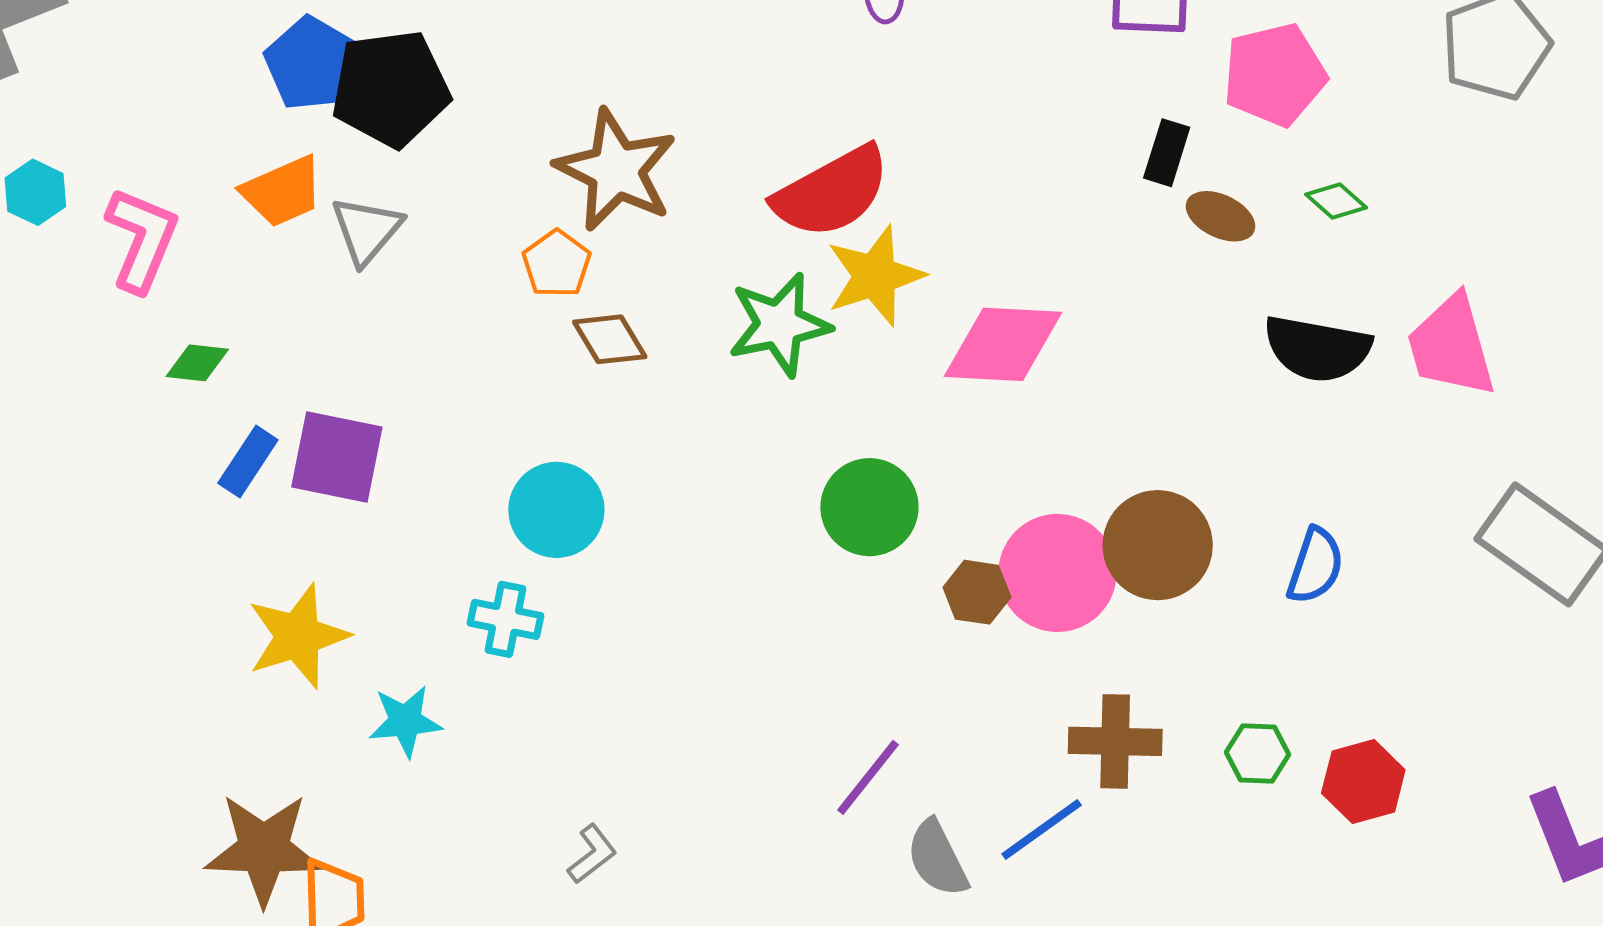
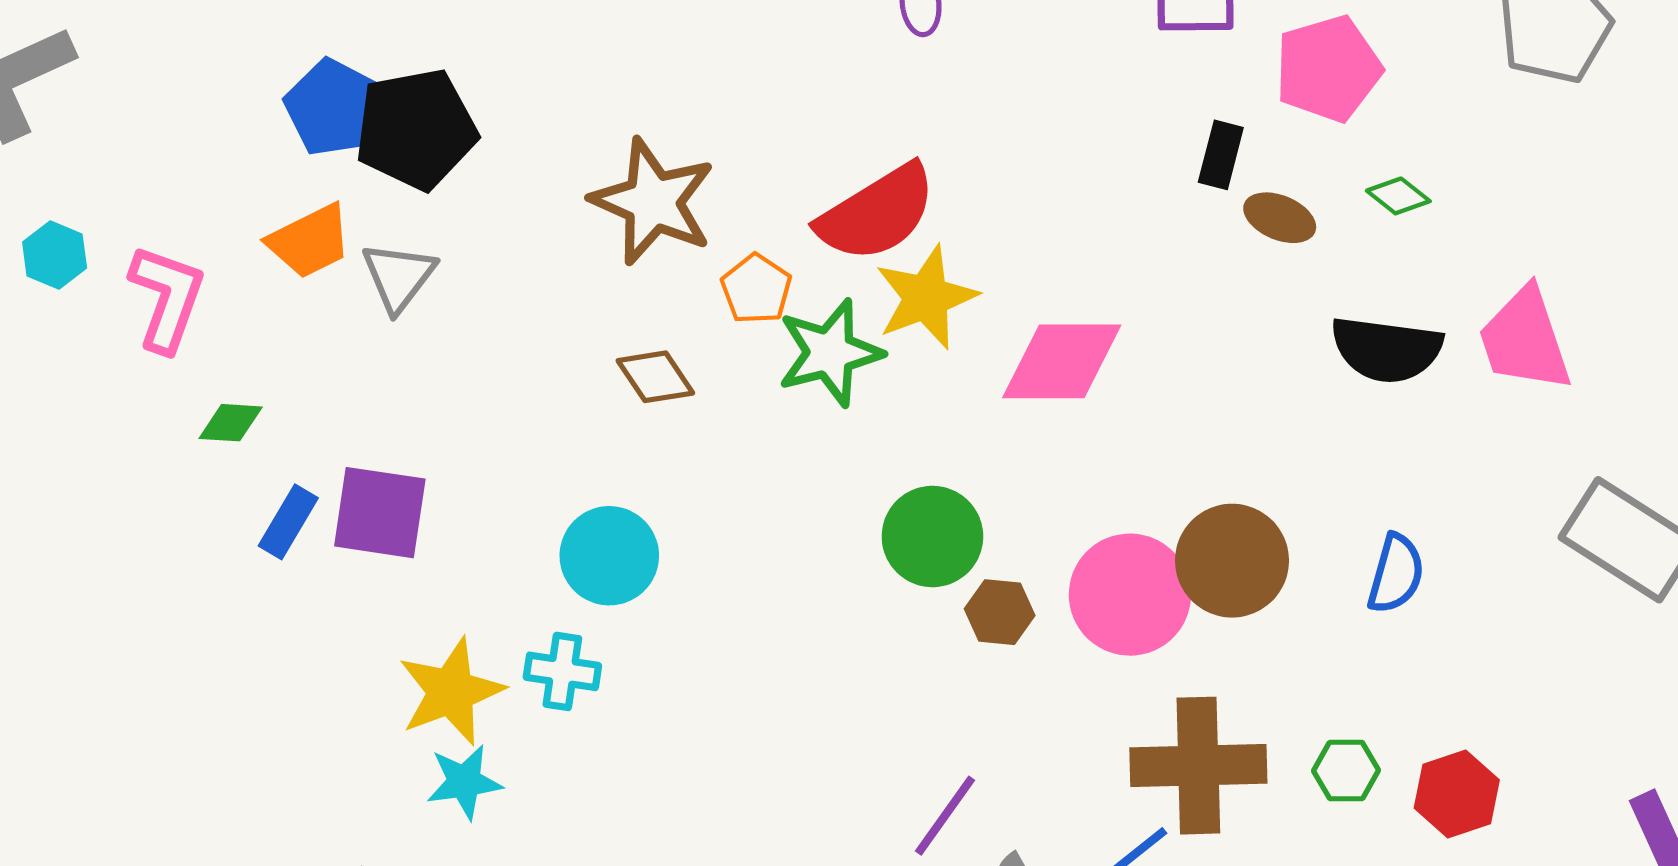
orange pentagon: (557, 264) -> (756, 289), moved
brown hexagon: (977, 592) -> (1000, 612), moved
yellow star: (298, 636) -> (451, 692), moved
brown cross: (1115, 741) -> (1198, 766), size x1.4

